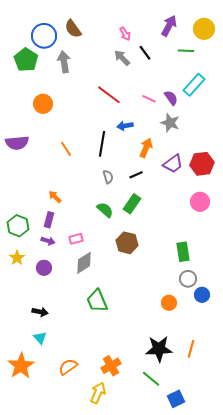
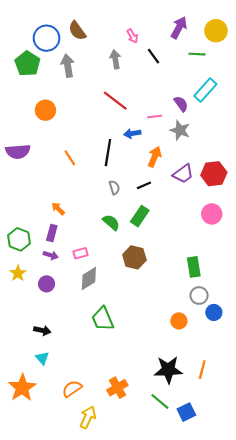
gray arrow: (122, 58) -> (115, 59), moved, turned 36
pink line: (149, 99) -> (155, 117), moved, turned -32
yellow arrow: (98, 393) -> (88, 417), moved
blue square: (176, 399) -> (186, 412), moved

